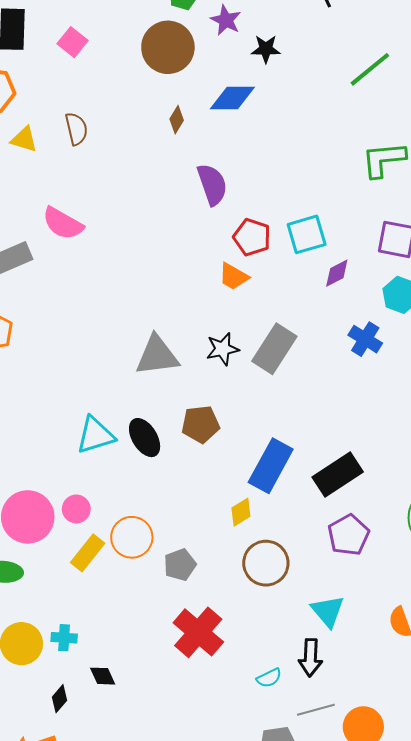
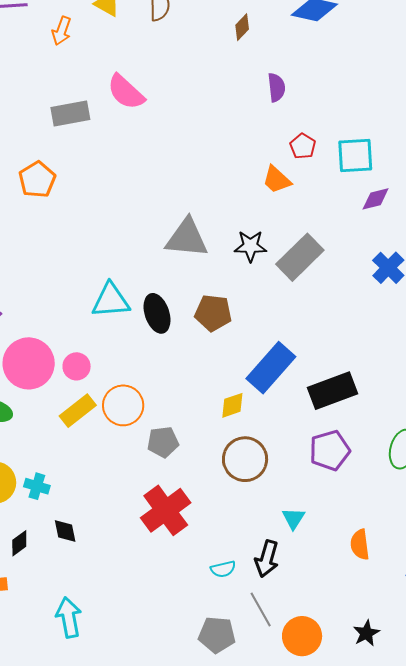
brown diamond: (177, 120) -> (242, 27), moved
purple semicircle: (212, 184) -> (276, 87), size x0.7
red pentagon: (252, 237) -> (303, 146), size x0.7
cyan triangle: (328, 611) -> (293, 518), size x0.7
gray line: (316, 710) -> (261, 609), turned 63

